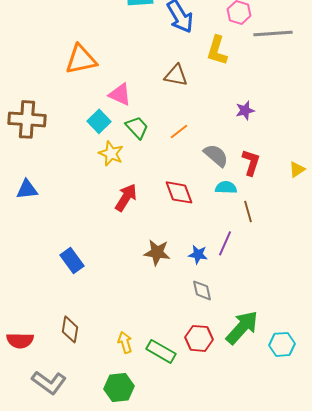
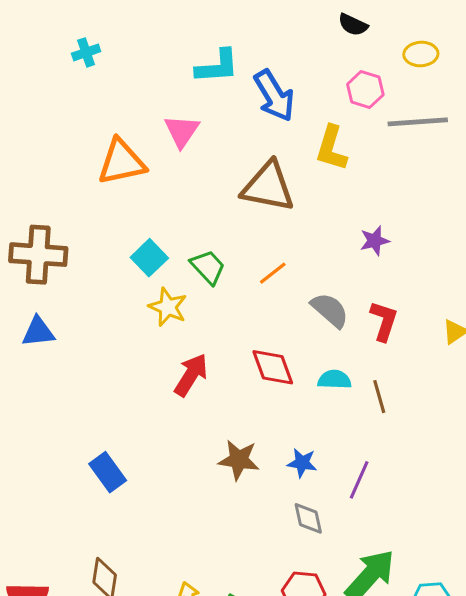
brown triangle: (176, 75) -> (268, 187), size x1.5
pink triangle: (120, 94) -> (182, 131), moved, turned 40
cyan semicircle: (226, 187) -> (334, 380), moved
blue triangle: (27, 189) -> (38, 332), moved
purple line: (225, 243) -> (359, 480), moved

